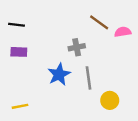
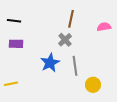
brown line: (99, 22) -> (71, 19), moved, turned 66
gray cross: (77, 47) -> (65, 40), turned -32
yellow line: (20, 106) -> (11, 84), moved

